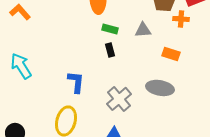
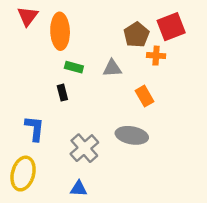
black rectangle: (110, 50) -> (62, 93), moved
orange rectangle: (171, 54) -> (145, 96), turned 42

